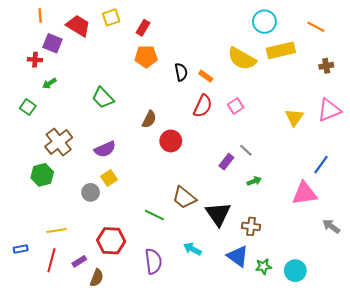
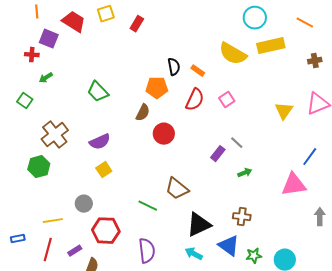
orange pentagon: (146, 57) -> (157, 88), moved
gray circle: (91, 192) -> (84, 204), moved
black triangle: (218, 214) -> (199, 225), moved, turned 40
gray arrow: (331, 226) -> (320, 217), turned 54
cyan arrow: (192, 249) -> (194, 254), moved

